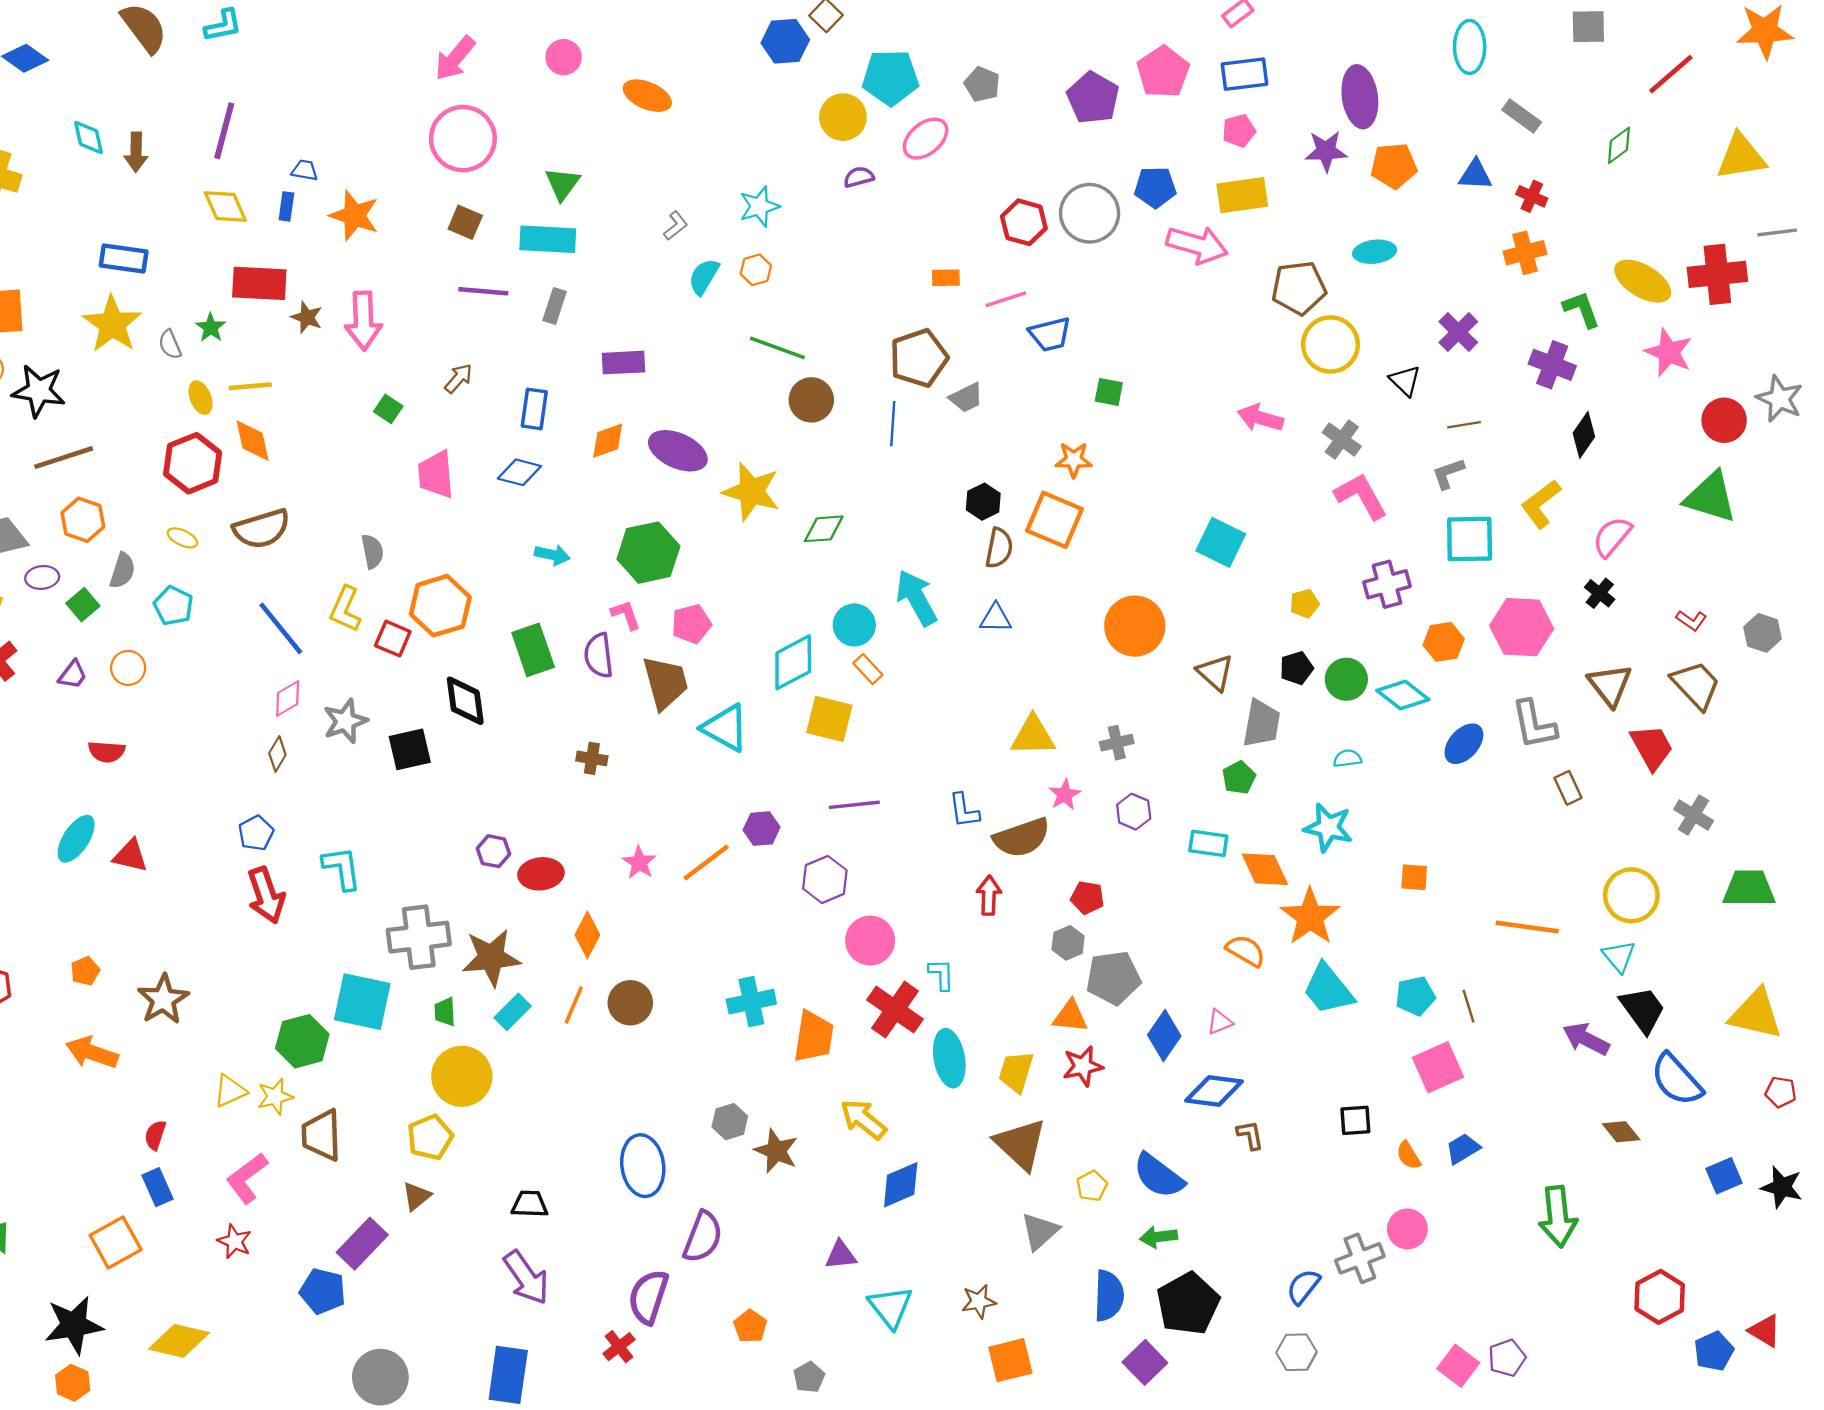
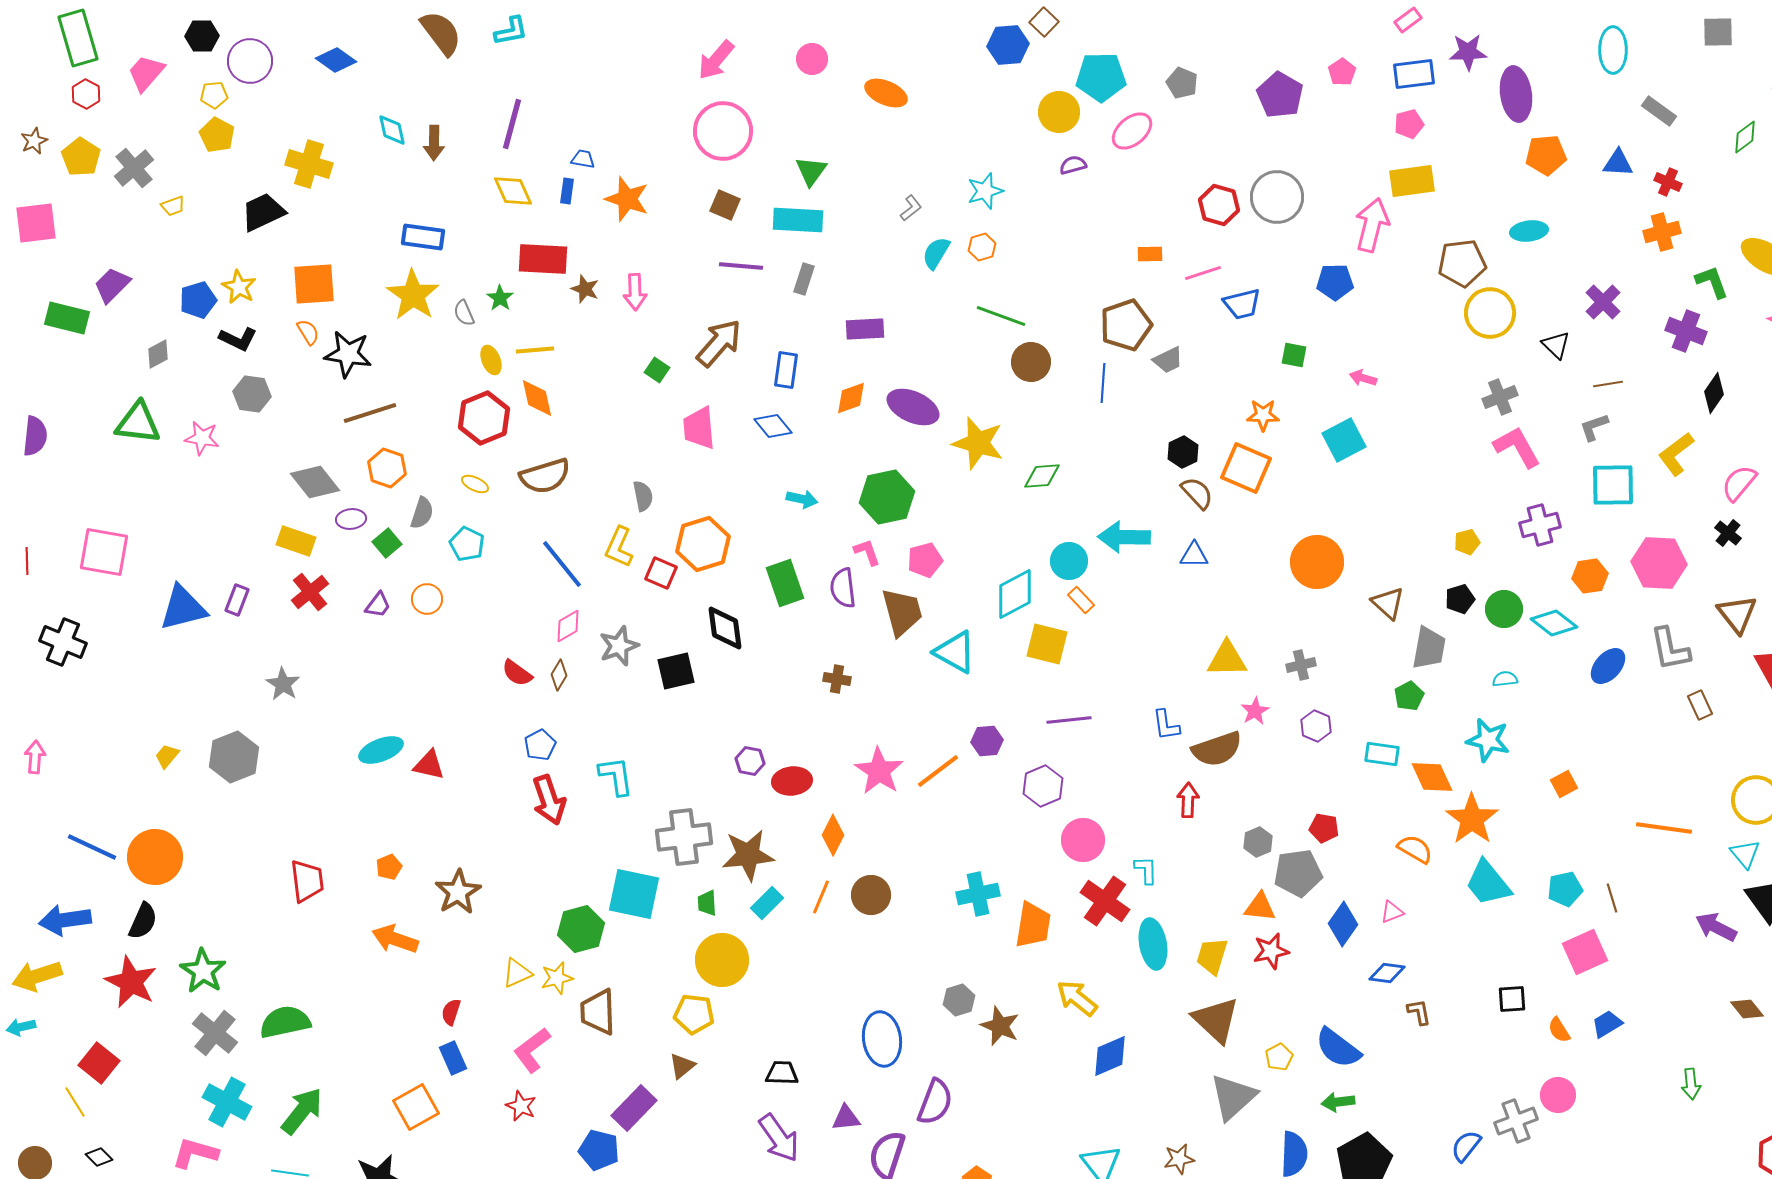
pink pentagon: (1163, 72) -> (1342, 72), size x0.6
purple star: (1326, 151) -> (1468, 52), moved
blue pentagon: (1155, 187) -> (1335, 282), moved
pink arrow: (1197, 245) -> (1372, 225), turned -92
pink arrow: (363, 321) -> (635, 292), size x0.7
brown arrow: (458, 378) -> (719, 343), size x1.8
pink arrow: (1260, 418) -> (1363, 378), moved, size x0.7
gray cross: (1342, 439) -> (1500, 397), turned 32
blue diamond: (519, 472) -> (773, 426), turned 36
cyan square: (1221, 542) -> (1344, 440), moved, turned 36
brown semicircle: (999, 548) -> (1197, 493), turned -54
cyan arrow: (916, 598) -> (1124, 537), turned -60
red semicircle: (107, 752) -> (517, 673), moved, turned 32
cyan ellipse: (76, 839) -> (381, 750), turned 36
pink star: (639, 862) -> (879, 771), size x1.6
orange square: (1414, 877) -> (1564, 784), turned -32
red pentagon: (1087, 898) -> (1324, 828), moved
blue diamond: (1214, 1091) -> (1387, 973), size x0.7
yellow pentagon: (430, 1137) -> (694, 1014), turned 30
green arrow: (1558, 1217) -> (1691, 1084), size x0.6
gray triangle: (1040, 1231) -> (1233, 1097), size x1.4
purple triangle: (841, 1255) -> (846, 1118), moved

